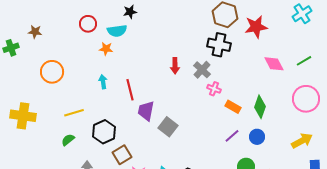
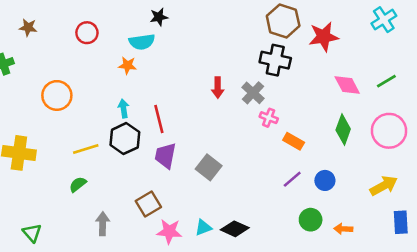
red circle: (88, 24) -> (87, 33), moved
brown star: (35, 32) -> (28, 27), moved
green diamond: (260, 107) -> (343, 129), moved
purple trapezoid: (146, 111) -> (165, 156), moved
black hexagon: (104, 132) -> (125, 139), moved

